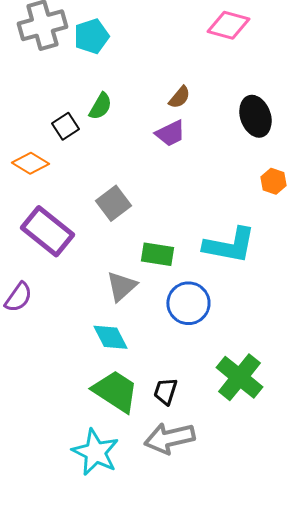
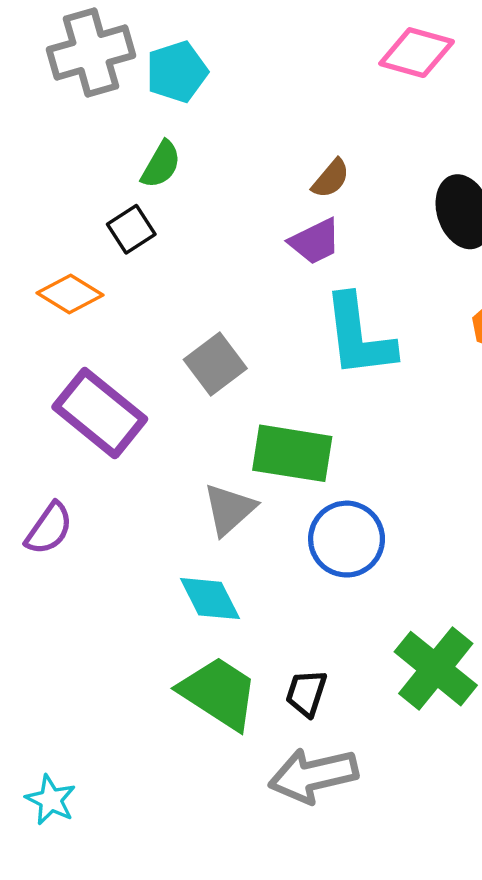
green semicircle: (100, 106) -> (161, 165), moved
cyan L-shape: (229, 245) -> (359, 336), moved, turned 72
green rectangle: (157, 254) -> (292, 453), size x1.4
cyan star: (95, 452) -> (51, 800), moved, size x0.6

